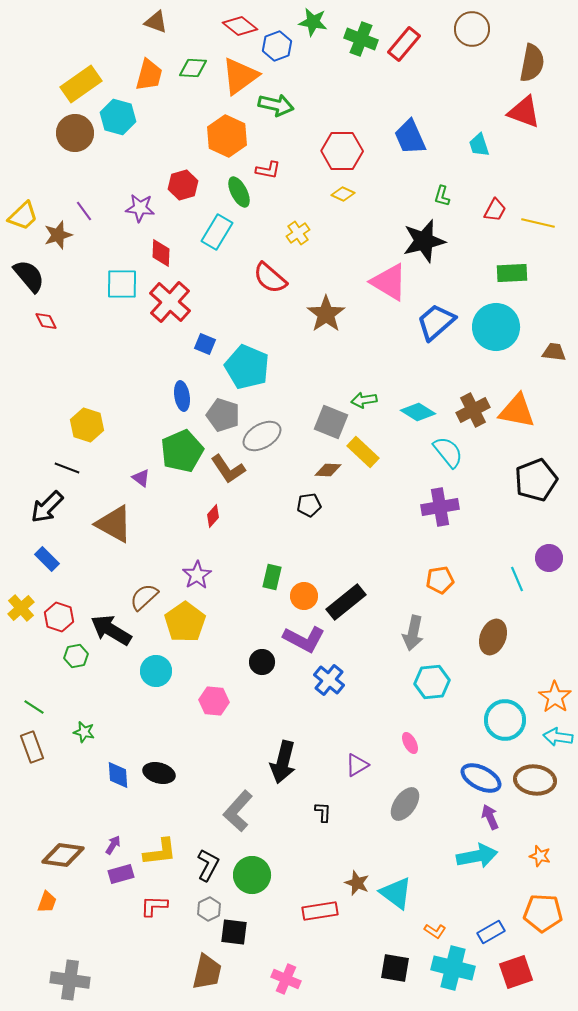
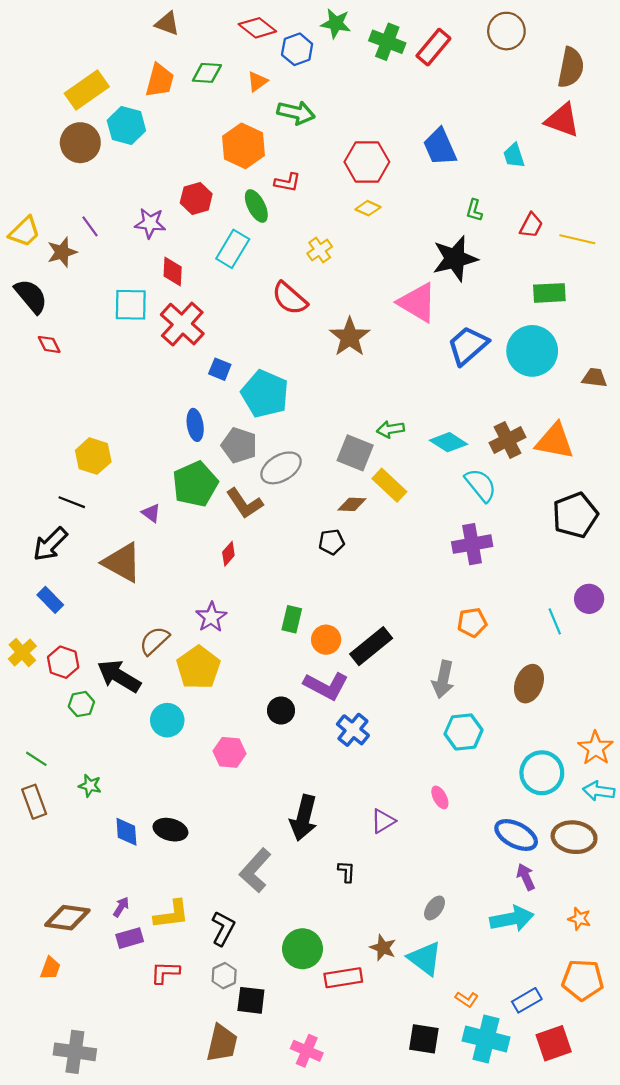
orange triangle: (240, 76) -> (257, 81), size x0.5
gray ellipse: (405, 804) -> (435, 908), moved, size x0.7
green circle: (252, 875) -> (302, 949), moved

